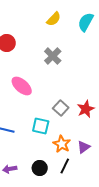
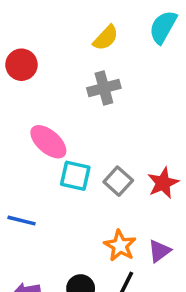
yellow semicircle: (54, 19) -> (106, 38), moved
gray cross: (53, 56) -> (104, 88), turned 30
cyan square: (41, 126) -> (75, 176), moved

